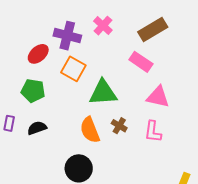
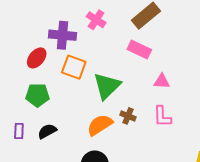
green triangle: (103, 93) -> (107, 86), turned -32
pink triangle: (158, 97) -> (162, 81), size x0.7
orange semicircle: (90, 130) -> (100, 125), turned 88

